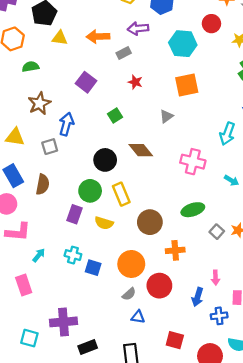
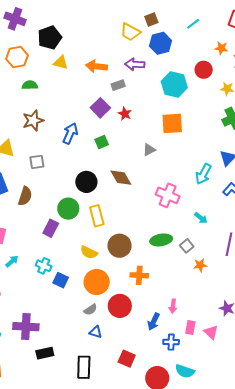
purple square: (86, 82) -> (100, 108), moved
blue arrow: (66, 124) -> (70, 133), moved
yellow semicircle: (104, 223) -> (89, 252), moved
gray square: (217, 232) -> (187, 246), moved

